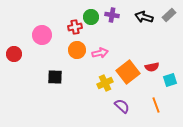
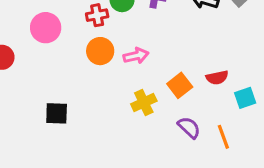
orange square: (128, 72) -> (180, 85), size x0.7
black square: (55, 77) -> (57, 113), moved
purple semicircle: (122, 106) -> (189, 127), moved

